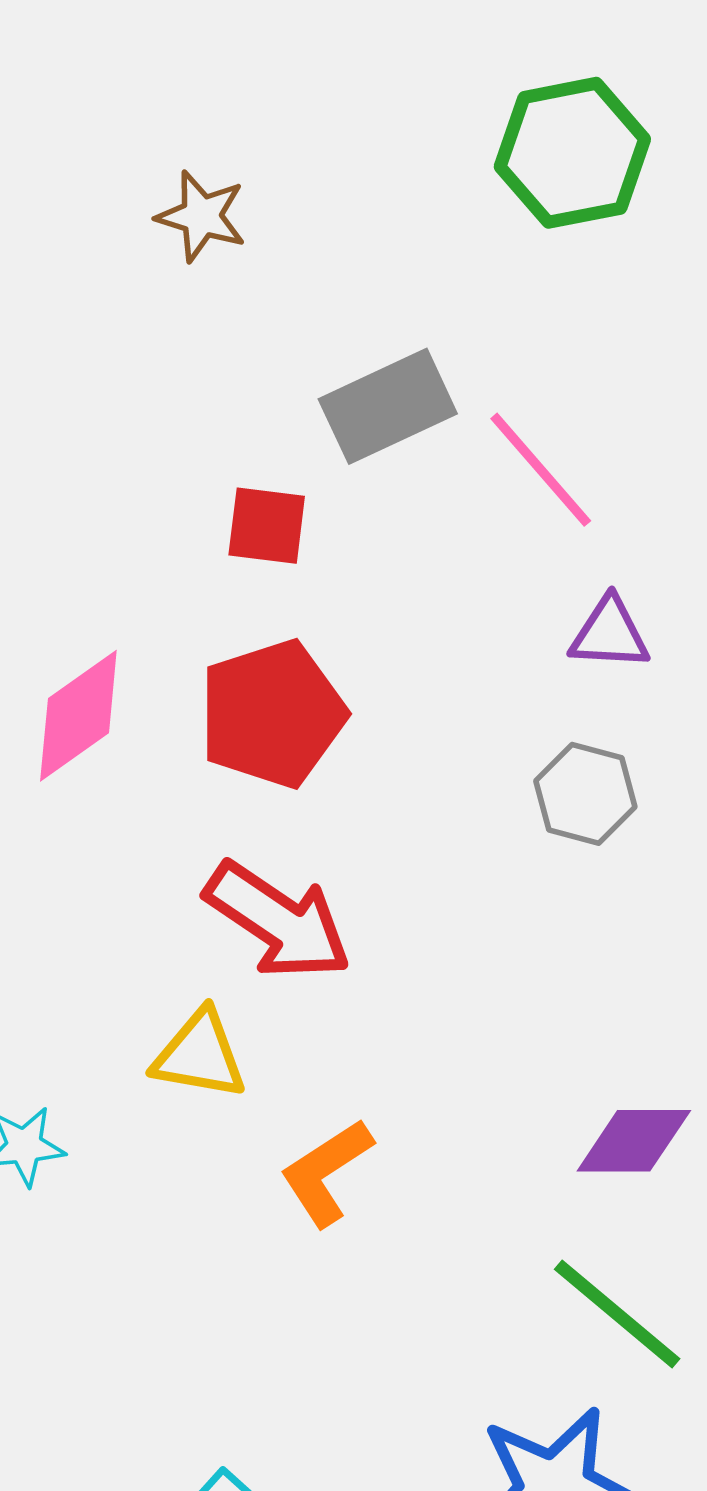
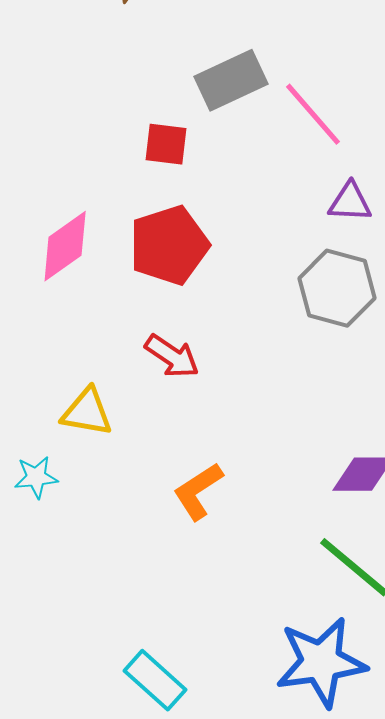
gray hexagon: (585, 794) -> (337, 288), size x1.4
red arrow: (278, 921) -> (172, 356), size x0.7
yellow triangle: (200, 1055) -> (87, 412), moved

